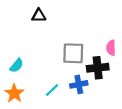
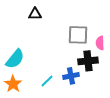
gray square: (73, 53) -> (78, 35), moved
cyan semicircle: (17, 66) -> (15, 59), size x1.5

